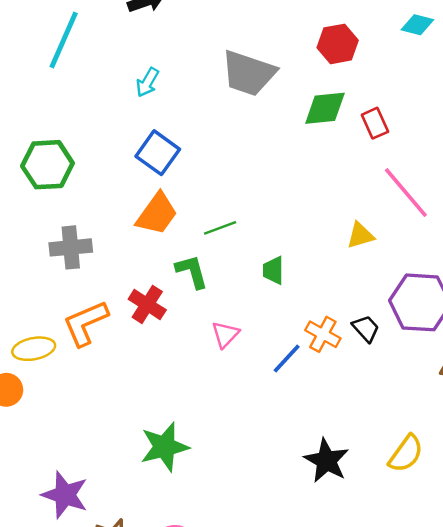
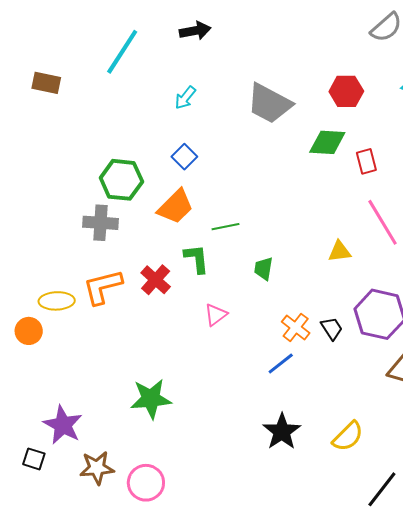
blue square: (158, 153) -> (184, 157), size x0.7
green hexagon: (47, 165) -> (121, 180), moved
blue line: (287, 359) -> (281, 364), moved

